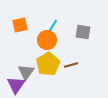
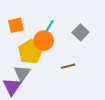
gray square: (83, 32) -> (80, 32), turned 35
yellow pentagon: (48, 64) -> (30, 52), moved

